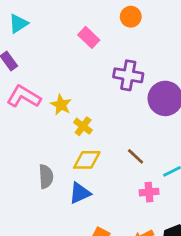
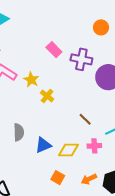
orange circle: (131, 17) -> (101, 27), moved
pink rectangle: (89, 37) -> (54, 50), moved
yellow diamond: (87, 160) -> (69, 150), moved

